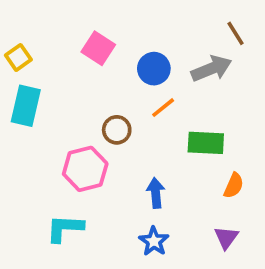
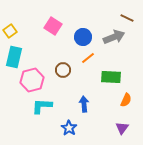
brown line: (236, 33) -> (127, 18), turned -32
pink hexagon: (85, 169) -> (32, 80), moved
cyan L-shape: (65, 228) -> (42, 106), moved
blue star: (154, 241) -> (69, 128), moved

